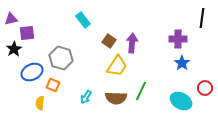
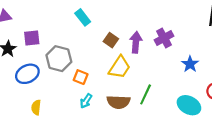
purple square: (27, 33) -> (32, 38), moved
purple cross: (178, 39) -> (164, 38), moved, turned -30
orange square: (53, 85) -> (81, 77), moved

